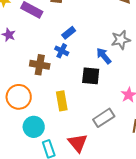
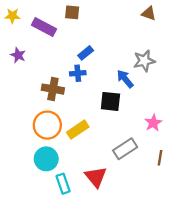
blue cross: (62, 51) -> (78, 73), turned -32
orange circle: (19, 97) -> (47, 125), moved
yellow rectangle: (62, 101) -> (78, 130), turned 66

